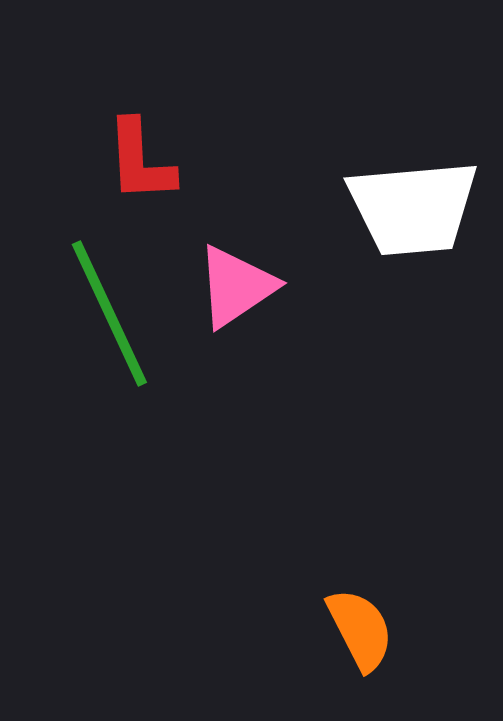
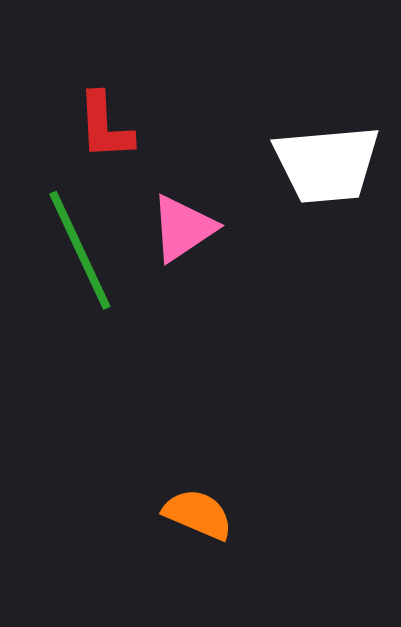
orange semicircle: (360, 629) -> (198, 514), moved, turned -40

